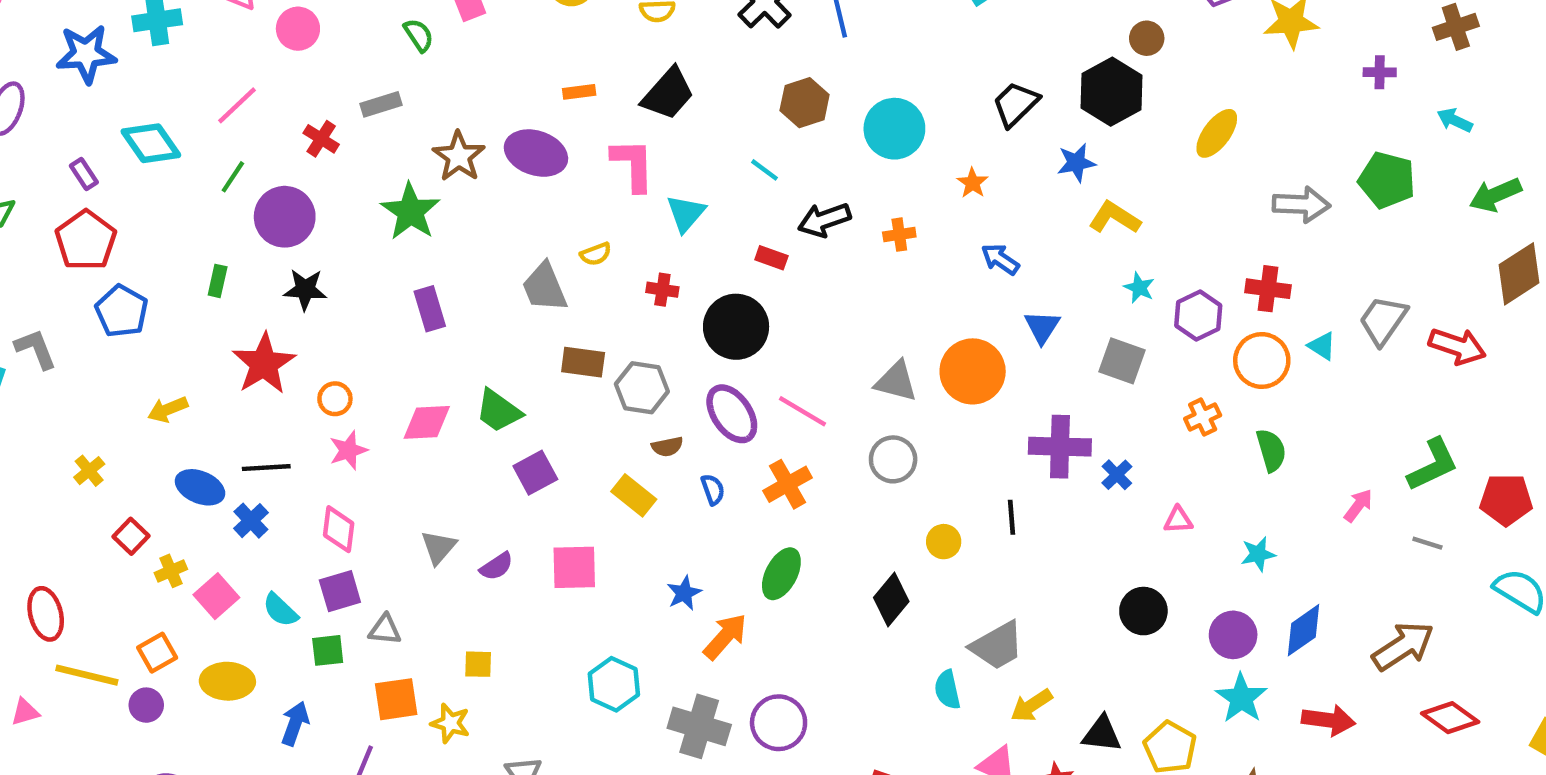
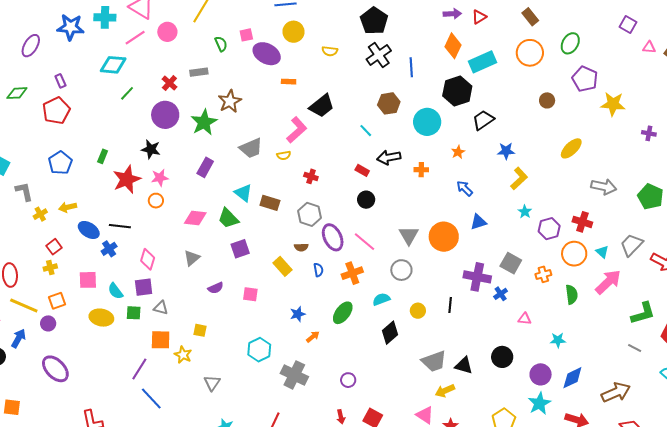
black hexagon: (1111, 92) -> (457, 91), moved
black trapezoid: (668, 94) -> (322, 106), moved
pink line: (237, 105) -> (135, 38), moved
cyan diamond: (151, 143) -> (113, 65), moved, turned -60
purple ellipse: (536, 153) -> (267, 54), moved
pink L-shape: (633, 165) -> (297, 130), moved, turned 40
green pentagon: (1387, 180) -> (650, 197), moved
cyan triangle: (686, 213) -> (243, 193), moved, turned -42
purple circle: (285, 217) -> (165, 115), moved
yellow L-shape: (1115, 218) -> (519, 178), turned 95
green rectangle: (218, 281) -> (103, 156), moved
gray trapezoid: (545, 287) -> (251, 148), moved, turned -100
purple rectangle: (430, 309) -> (205, 167), turned 36
blue pentagon: (122, 311) -> (60, 163), moved
black circle: (736, 327) -> (366, 200), moved, size x0.6
blue triangle: (1042, 327) -> (478, 222), turned 30
gray L-shape: (36, 349) -> (24, 191), moved
gray square: (1122, 361) -> (511, 263), moved
gray triangle: (896, 381) -> (409, 235), turned 35
gray hexagon: (642, 388) -> (309, 214), moved
yellow arrow: (168, 409) -> (68, 207), moved
pink star: (348, 450) -> (160, 178), moved
pink arrow: (1358, 505) -> (608, 282), moved, size x1.8
gray triangle: (439, 547) -> (192, 258), moved
pink square: (574, 567) -> (250, 294), size x0.7
yellow cross: (171, 571) -> (50, 268), moved
pink square: (216, 596) -> (88, 280), turned 30
orange arrow: (725, 637) -> (313, 337), size x0.6
yellow ellipse: (227, 681) -> (101, 318), moved
cyan semicircle: (947, 690) -> (381, 299), moved, turned 72
blue arrow: (295, 723) -> (19, 338), moved
purple circle: (779, 723) -> (348, 380), moved, size x0.6
black triangle: (1102, 734) -> (464, 365), moved

